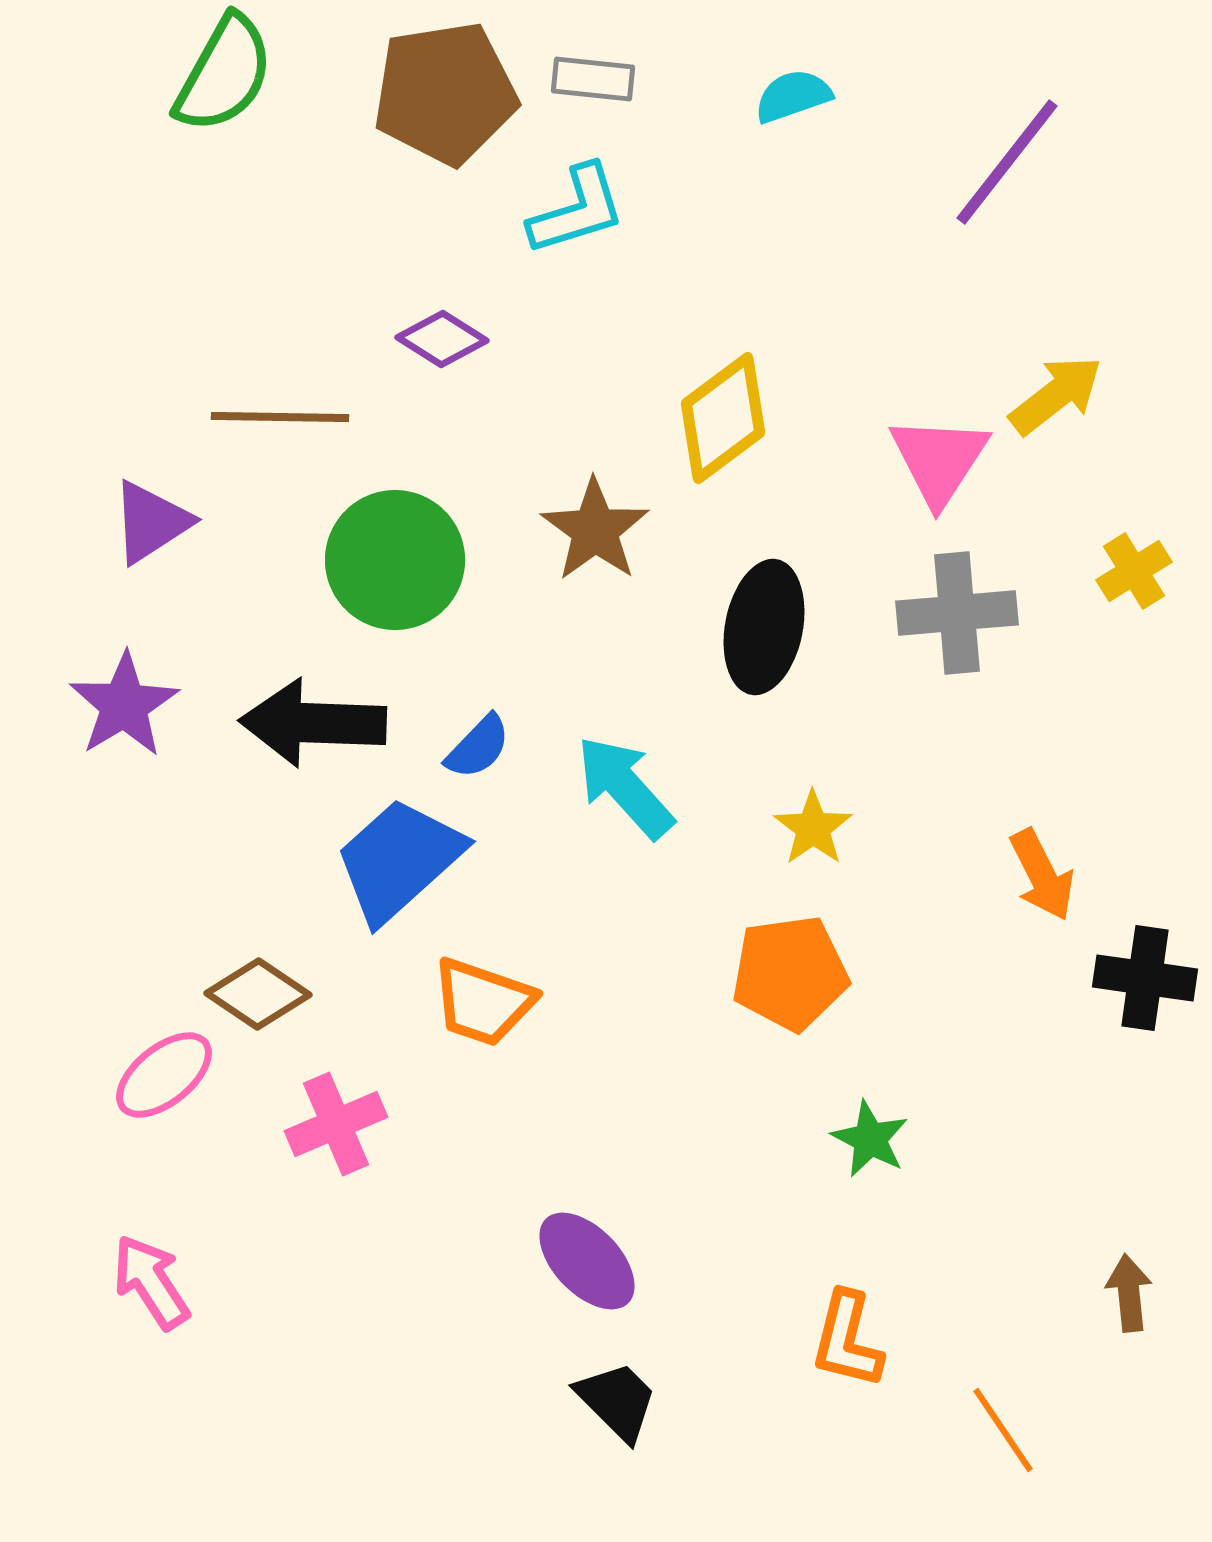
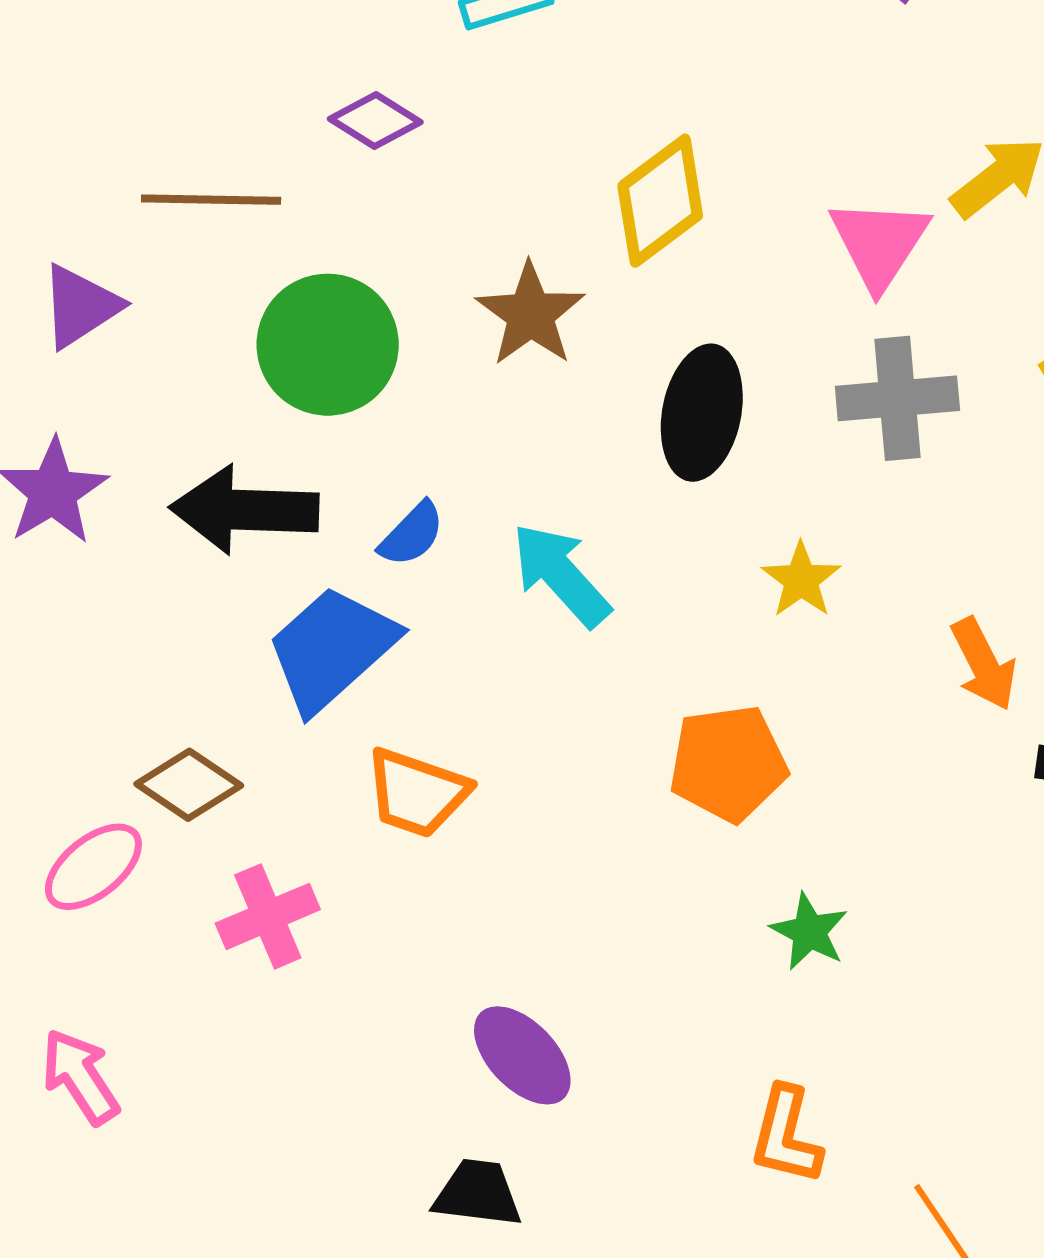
yellow star: (813, 828) -> (801, 580), moved
black trapezoid: (617, 1401) -> (478, 1193), moved, turned -38

